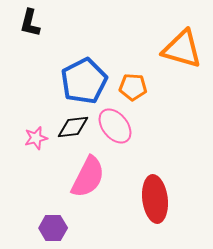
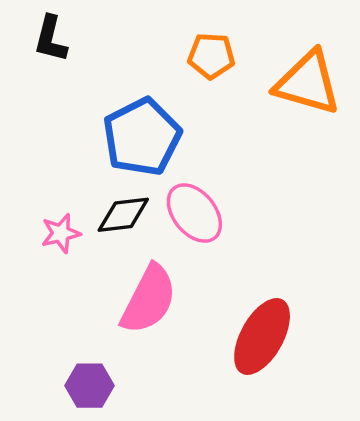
orange pentagon: (133, 87) -> (211, 56), moved
red ellipse: (155, 199) -> (262, 337), turned 36

